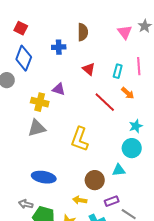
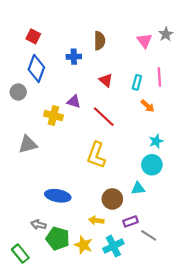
red line: (105, 102) -> (104, 117), moved
gray triangle: (37, 128) -> (28, 144), moved

